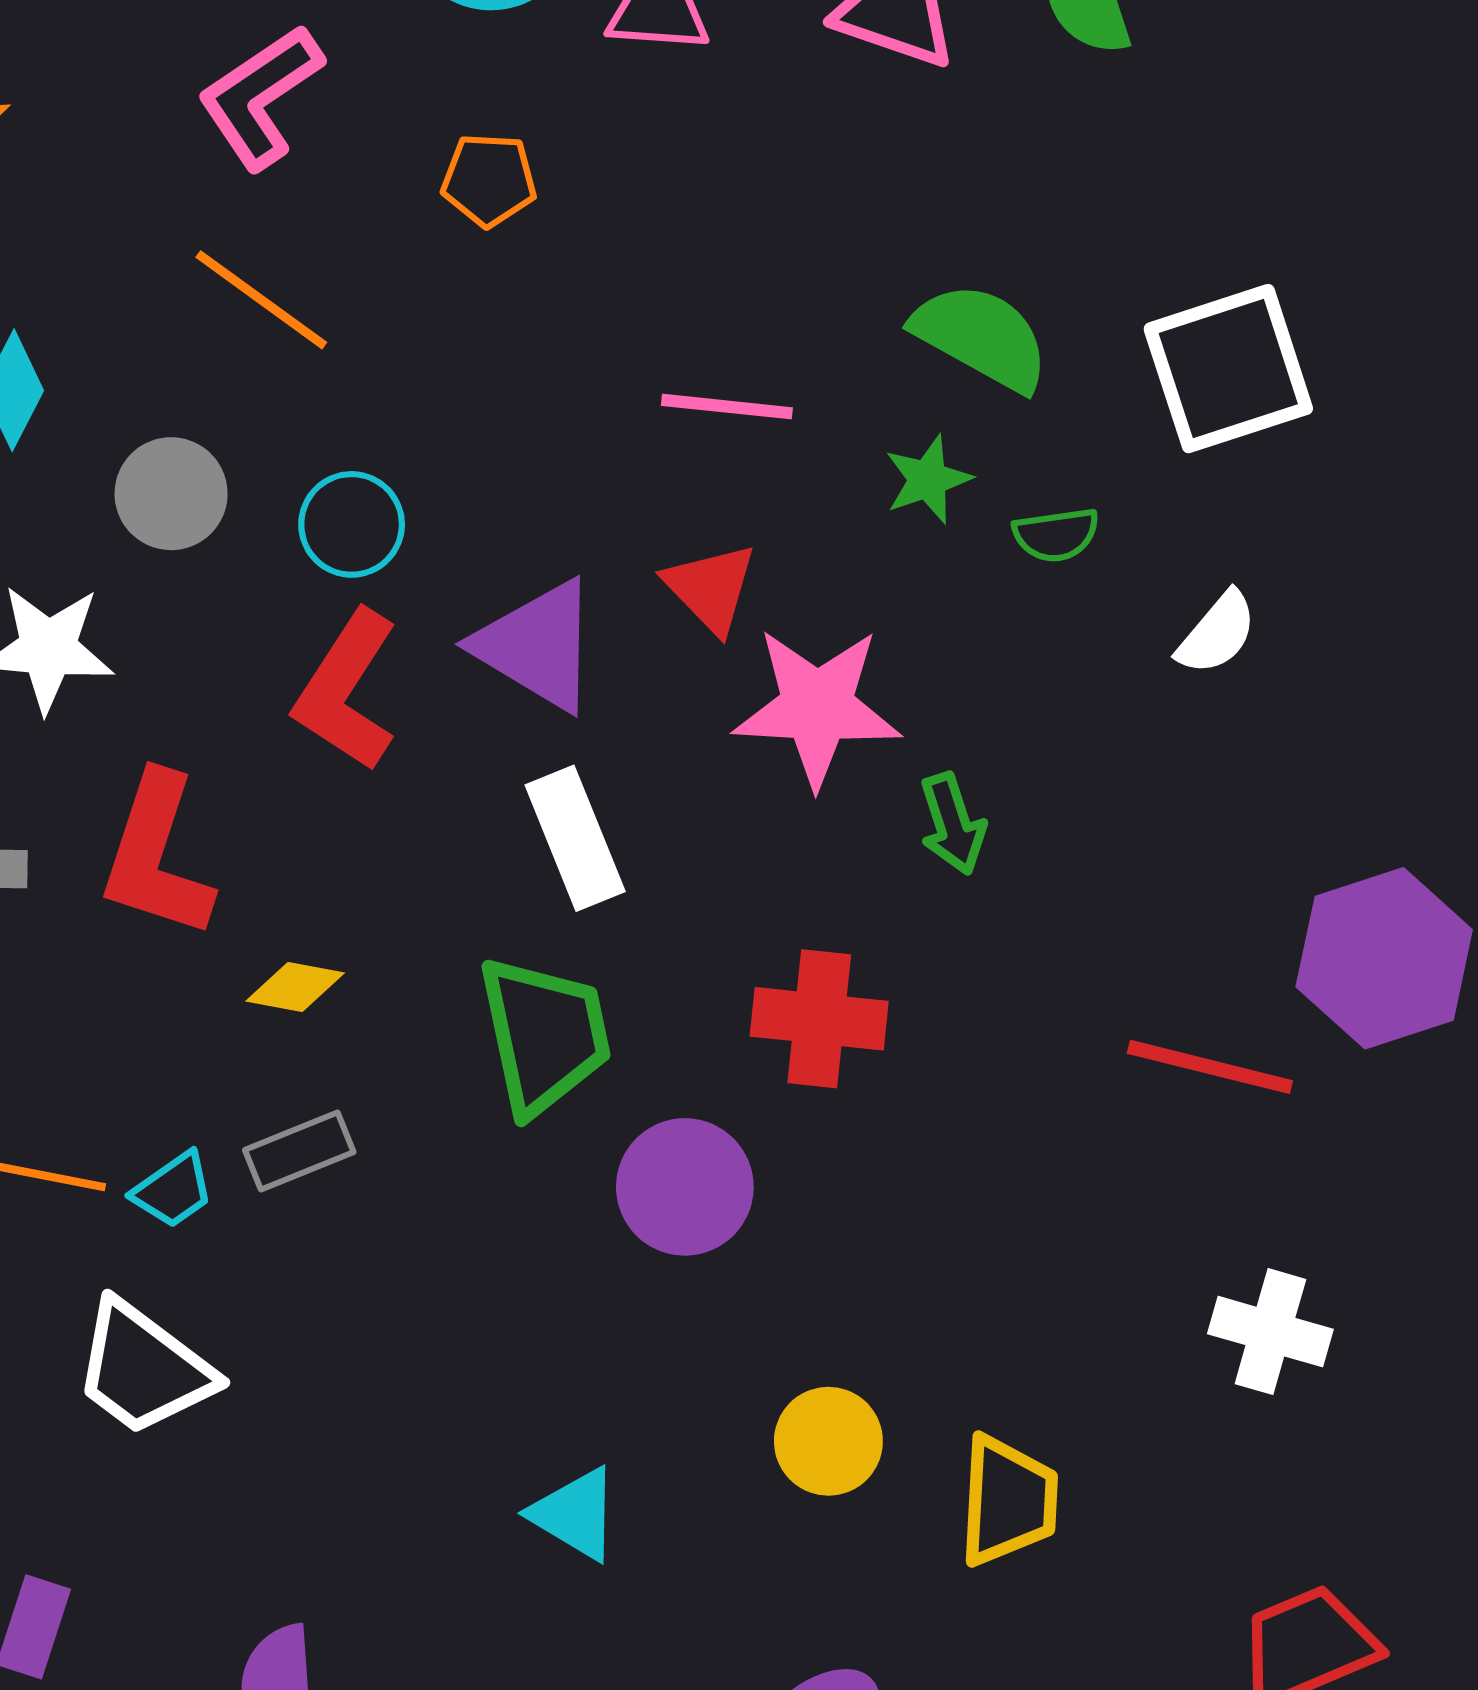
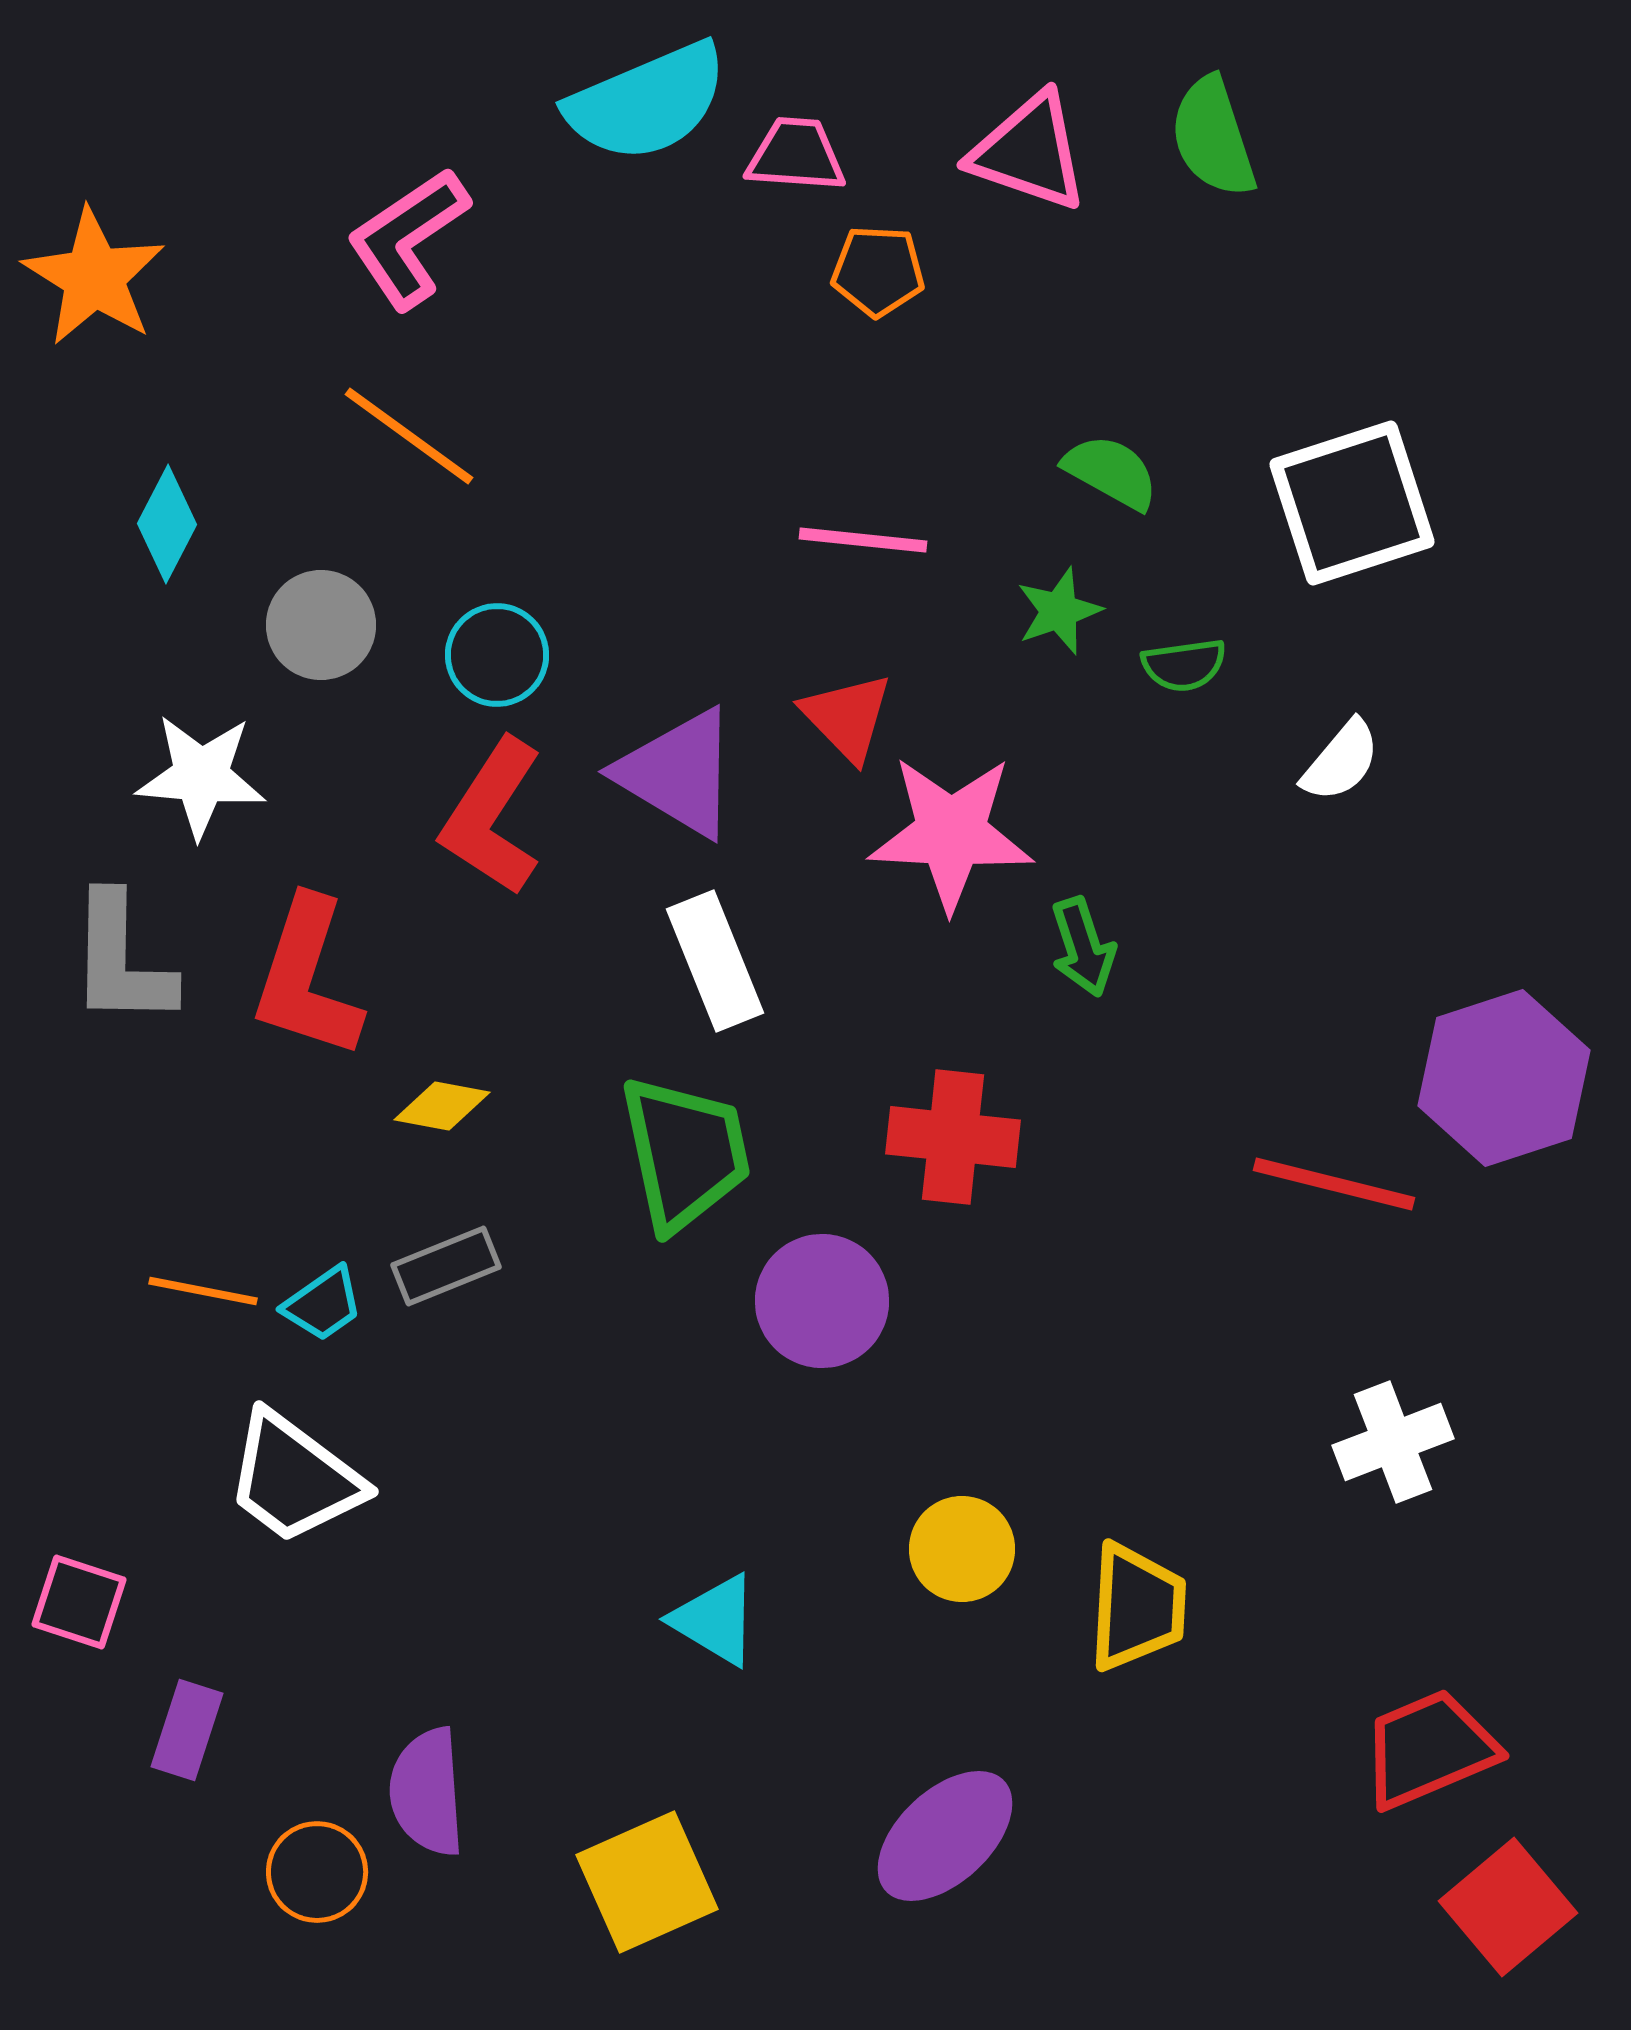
orange pentagon: (489, 180) -> (878, 271), moved
green semicircle: (981, 337) -> (1111, 472), size x0.7
white cross: (1270, 1332) -> (1393, 1442), turned -37

